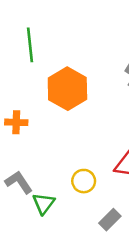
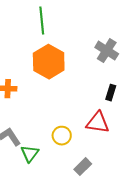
green line: (30, 45) -> (42, 21), moved

